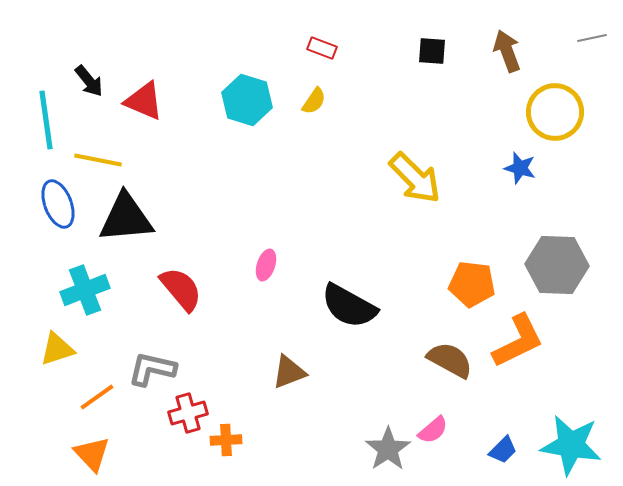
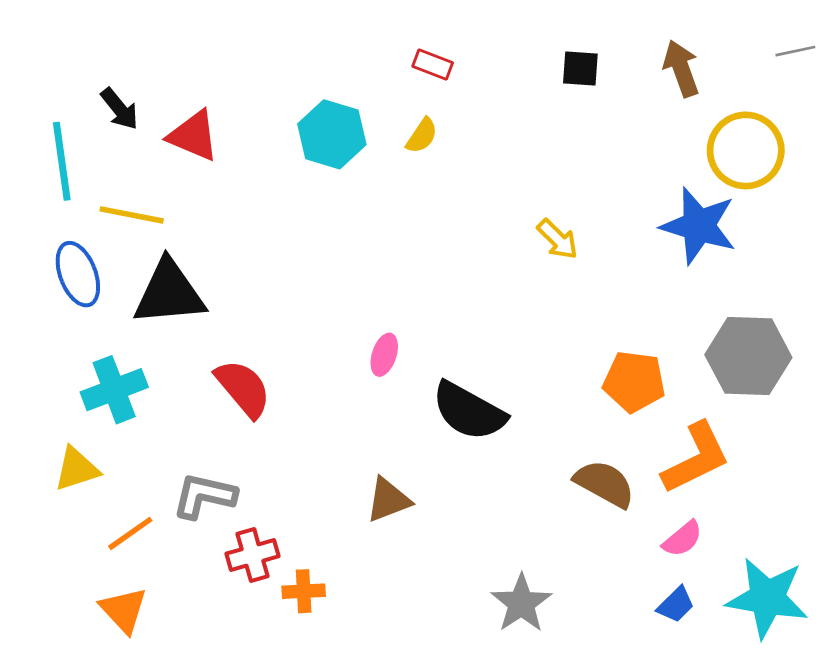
blue star: (520, 168) -> (699, 226), size x1.8
yellow arrow: (415, 178) -> (558, 239), size x0.6
pink ellipse: (266, 265) -> (384, 355), moved
pink semicircle: (433, 430) -> (683, 539), moved

